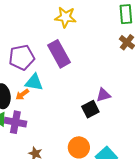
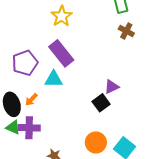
yellow star: (65, 17) -> (62, 16), turned -30
cyan triangle: (34, 82) -> (54, 79), moved

